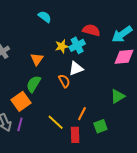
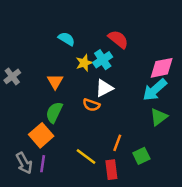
cyan semicircle: (45, 17) -> (66, 39), moved
red semicircle: (91, 30) -> (118, 39), turned 30
cyan arrow: (122, 34) -> (155, 90), moved
orange semicircle: (64, 81) -> (91, 105), turned 144

